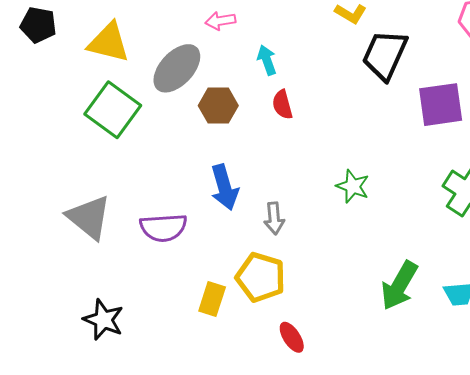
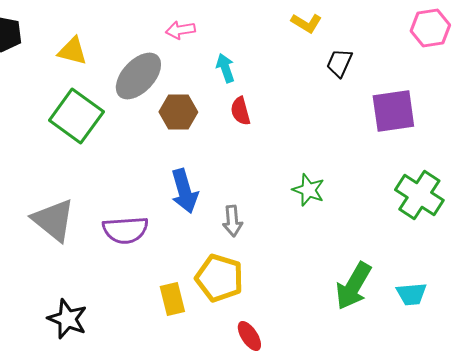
yellow triangle: (109, 42) -> (72, 51), size x0.7
black trapezoid: (385, 55) -> (339, 63), size x0.6
yellow rectangle: (212, 299) -> (172, 299), turned -32

